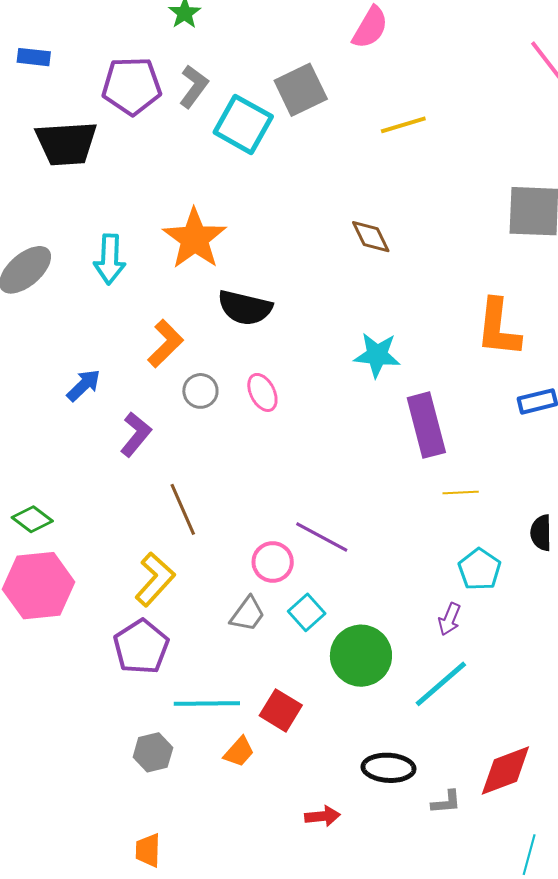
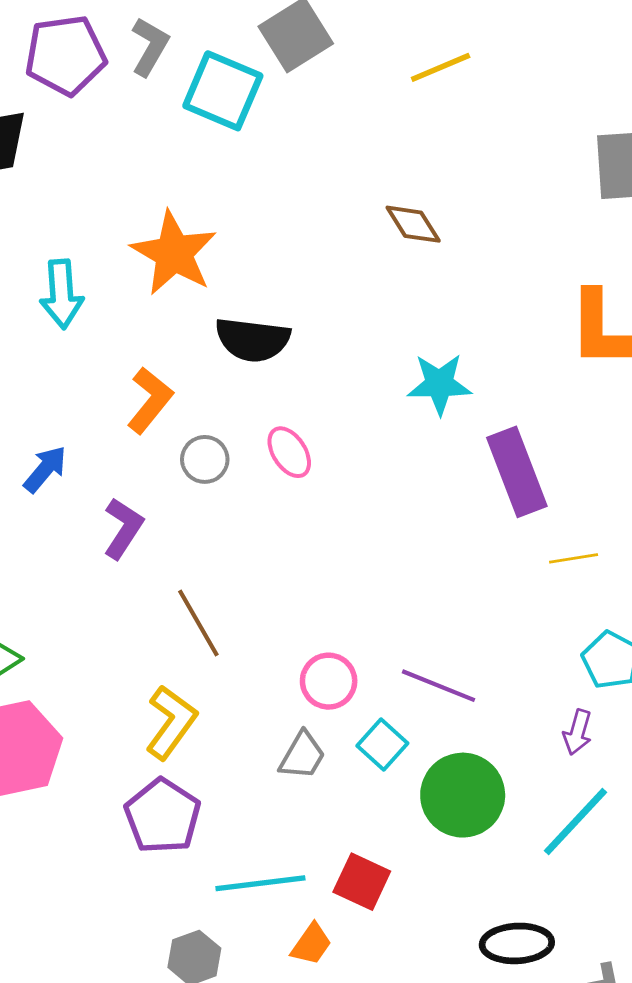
purple line: (322, 537) -> (439, 686), moved

